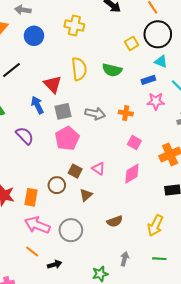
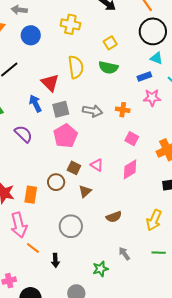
yellow square: (132, 43) -> (110, 43), moved
pink arrow: (37, 225) -> (19, 225), moved, turned -125
gray arrow: (125, 259) -> (124, 254), turned -48
black arrow: (55, 264) -> (55, 260), turned 104

